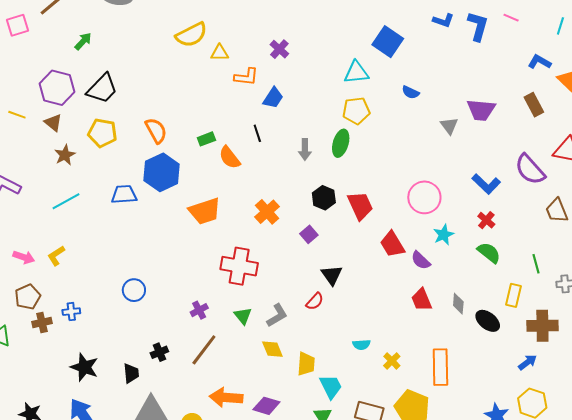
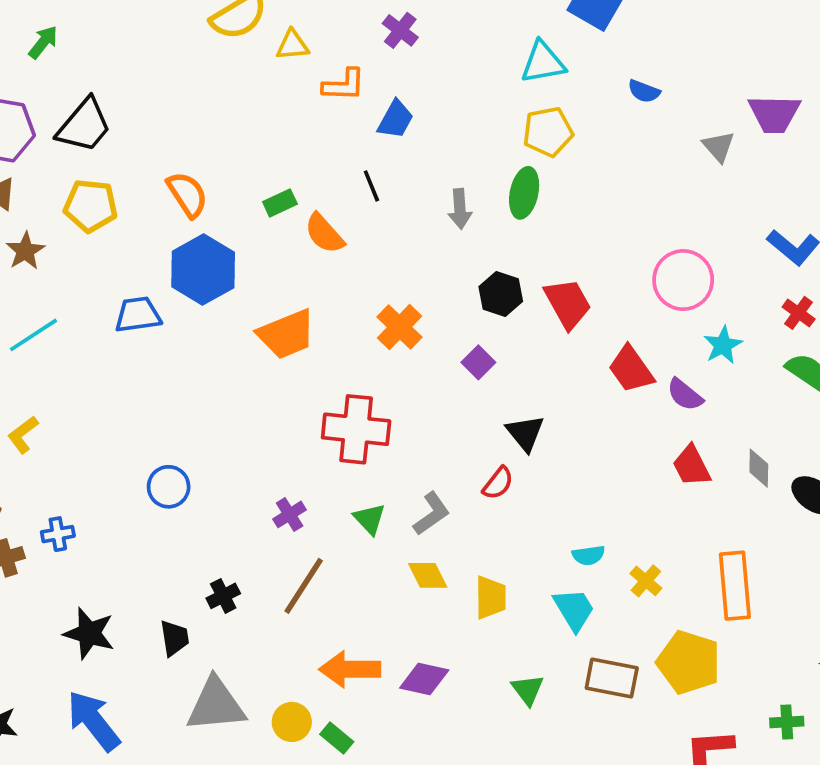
cyan trapezoid: (331, 387) -> (574, 609), moved

